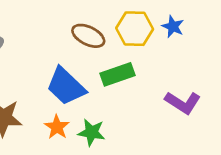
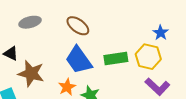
yellow hexagon: (135, 29) -> (148, 57), moved
brown ellipse: (88, 36) -> (78, 26), moved

